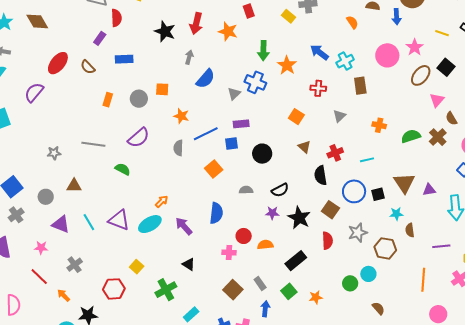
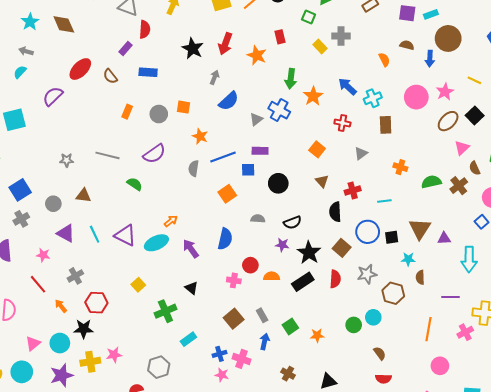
black rectangle: (296, 261) -> (303, 282), moved
red hexagon: (114, 289) -> (96, 303), moved

